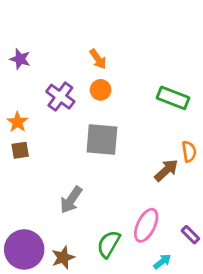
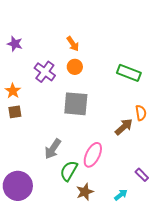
pink ellipse: (146, 225) -> (93, 155), moved
green semicircle: (109, 244) -> (69, 171), moved
brown star: (63, 257) -> (85, 192), moved

